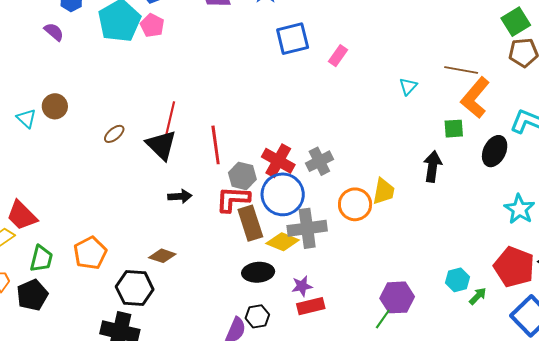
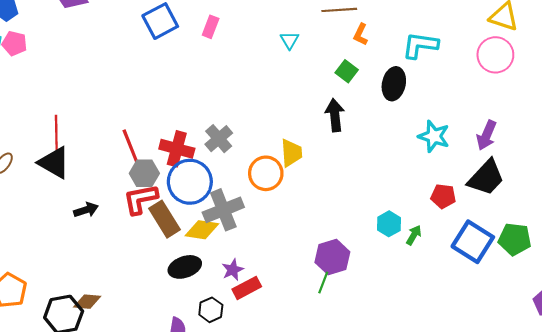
orange L-shape: (475, 98) -> (361, 34), size x0.5
green square: (454, 129) -> (347, 71), turned -35
red line: (216, 145) -> (131, 149), moved
brown diamond: (162, 256) -> (87, 302), moved
red pentagon: (514, 267) -> (443, 196), size x0.6
black hexagon: (257, 316) -> (211, 310), moved

